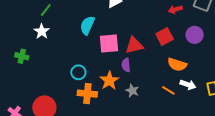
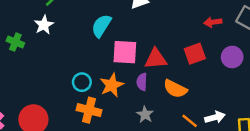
green cross: (22, 56) -> (15, 42), moved
orange semicircle: (177, 65) -> (175, 89), moved
orange star: (109, 81) -> (112, 85), moved
white arrow: (188, 85) -> (215, 117), turned -42

